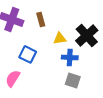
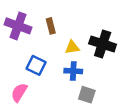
black cross: (87, 35) -> (103, 44), turned -30
blue cross: (70, 57) -> (73, 71), moved

